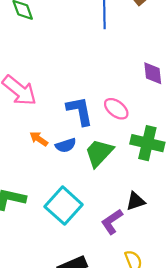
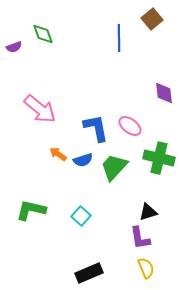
cyan square: (64, 206) -> (81, 216), size x0.6
purple L-shape: (112, 222) -> (140, 238), moved, turned -65

